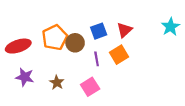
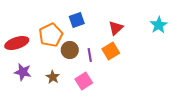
blue square: (99, 31) -> (77, 20), moved
brown circle: (75, 43) -> (70, 50), moved

